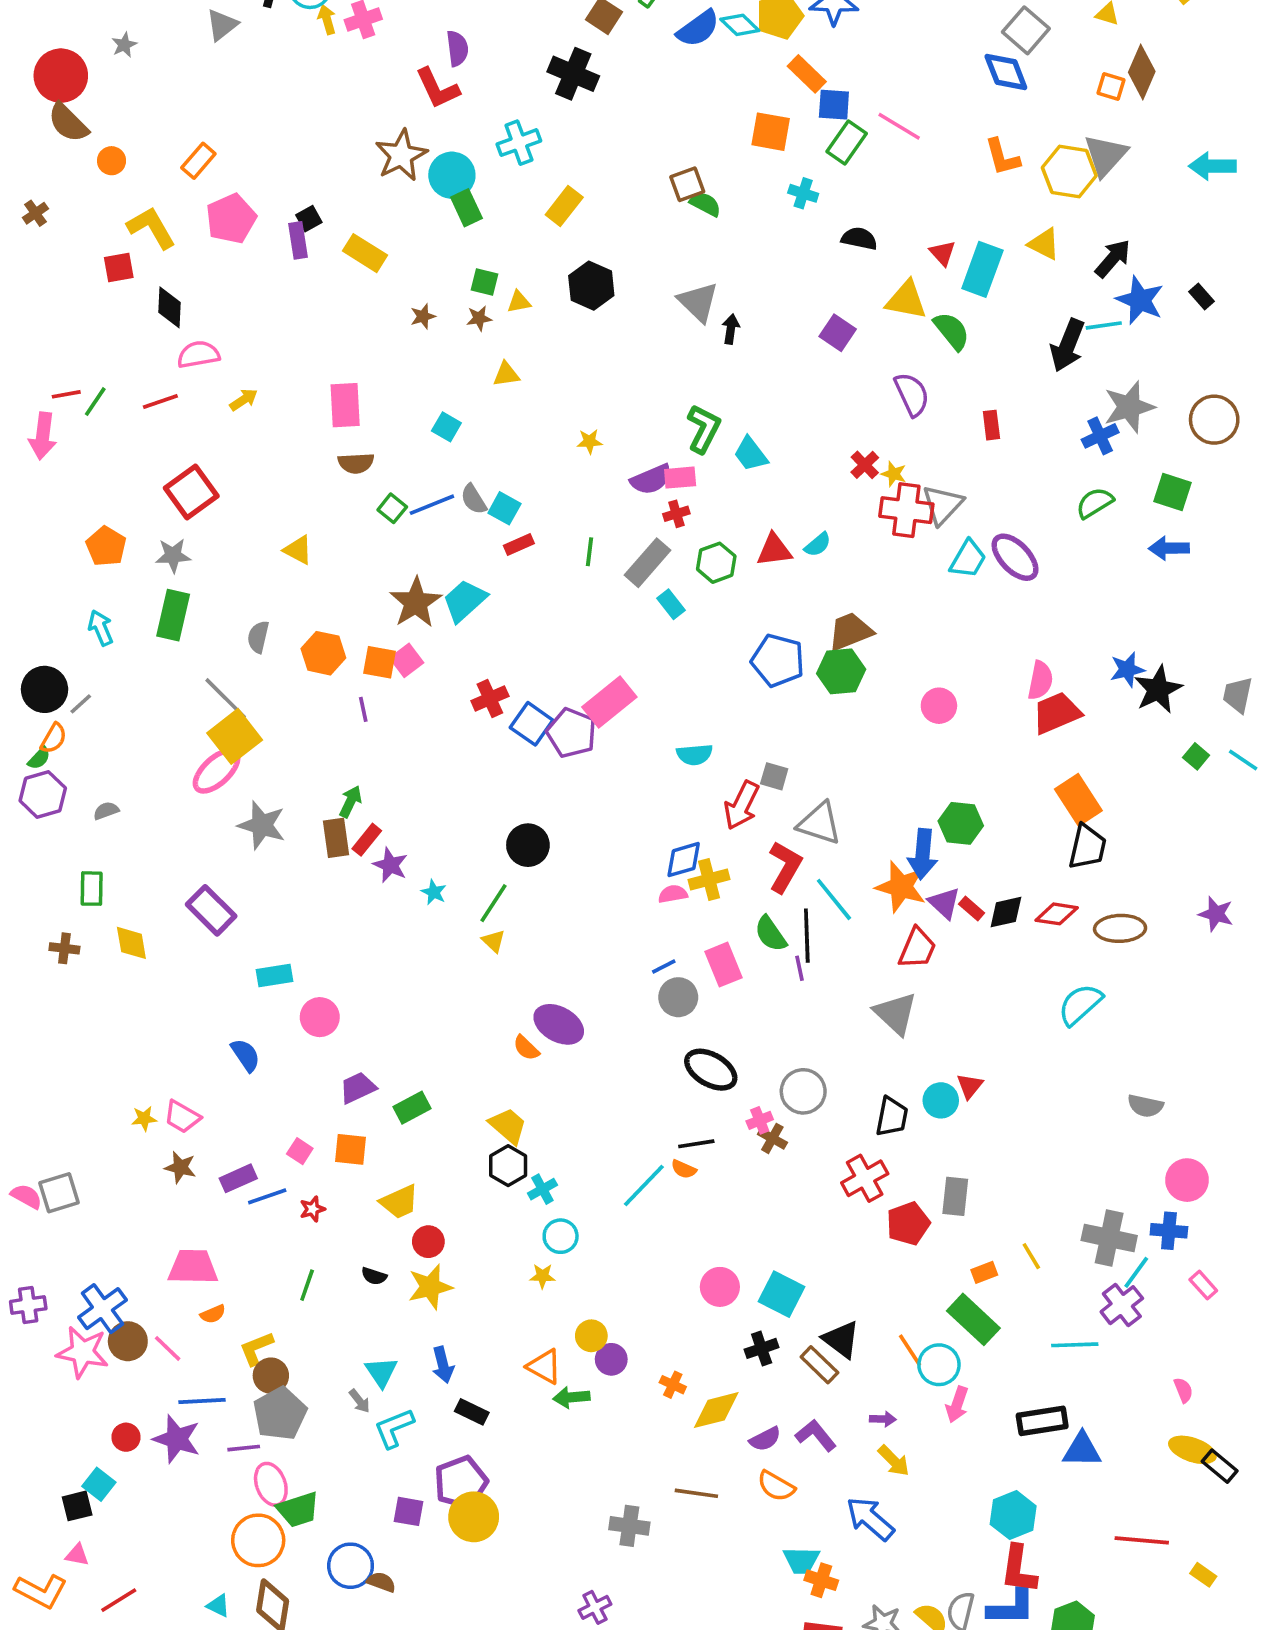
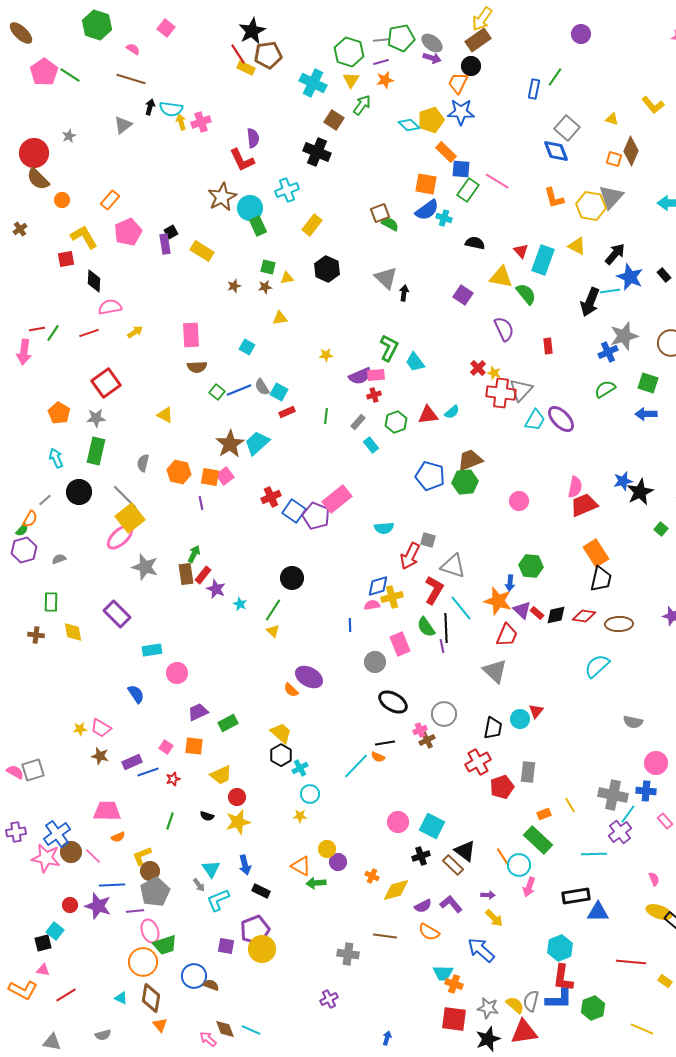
blue semicircle: (698, 29) -> (427, 210), moved
gray rectangle: (647, 563) -> (358, 422), size x0.6
black circle: (45, 689) -> (79, 492), moved
blue arrow: (923, 854) -> (510, 583), size x0.6
blue line: (664, 966) -> (350, 625), moved, turned -64
brown cross: (772, 1138) -> (427, 740), turned 35

